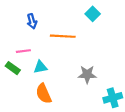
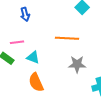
orange line: (63, 36) -> (67, 38), moved
cyan triangle: (40, 67) -> (33, 57), turned 32

